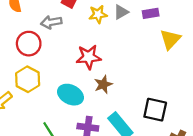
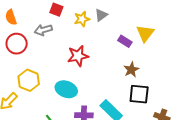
purple rectangle: (151, 13) -> (125, 41), moved, turned 48
red circle: (29, 44) -> (17, 44), moved
brown star: (103, 84) -> (131, 70), moved

